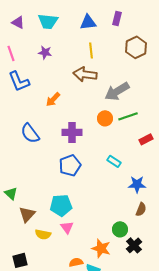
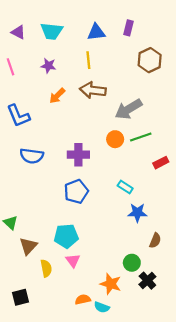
yellow line: (91, 50) -> (88, 60), moved
blue L-shape: (19, 81) -> (18, 116), moved
orange arrow: (53, 99) -> (57, 96), moved
blue semicircle: (30, 133) -> (32, 156), turned -45
blue star: (137, 184) -> (137, 213), moved
yellow semicircle: (43, 234) -> (46, 268), turned -112

